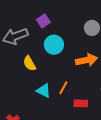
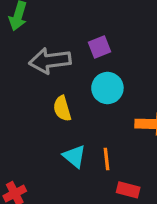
orange line: (63, 88) -> (106, 159), turned -48

